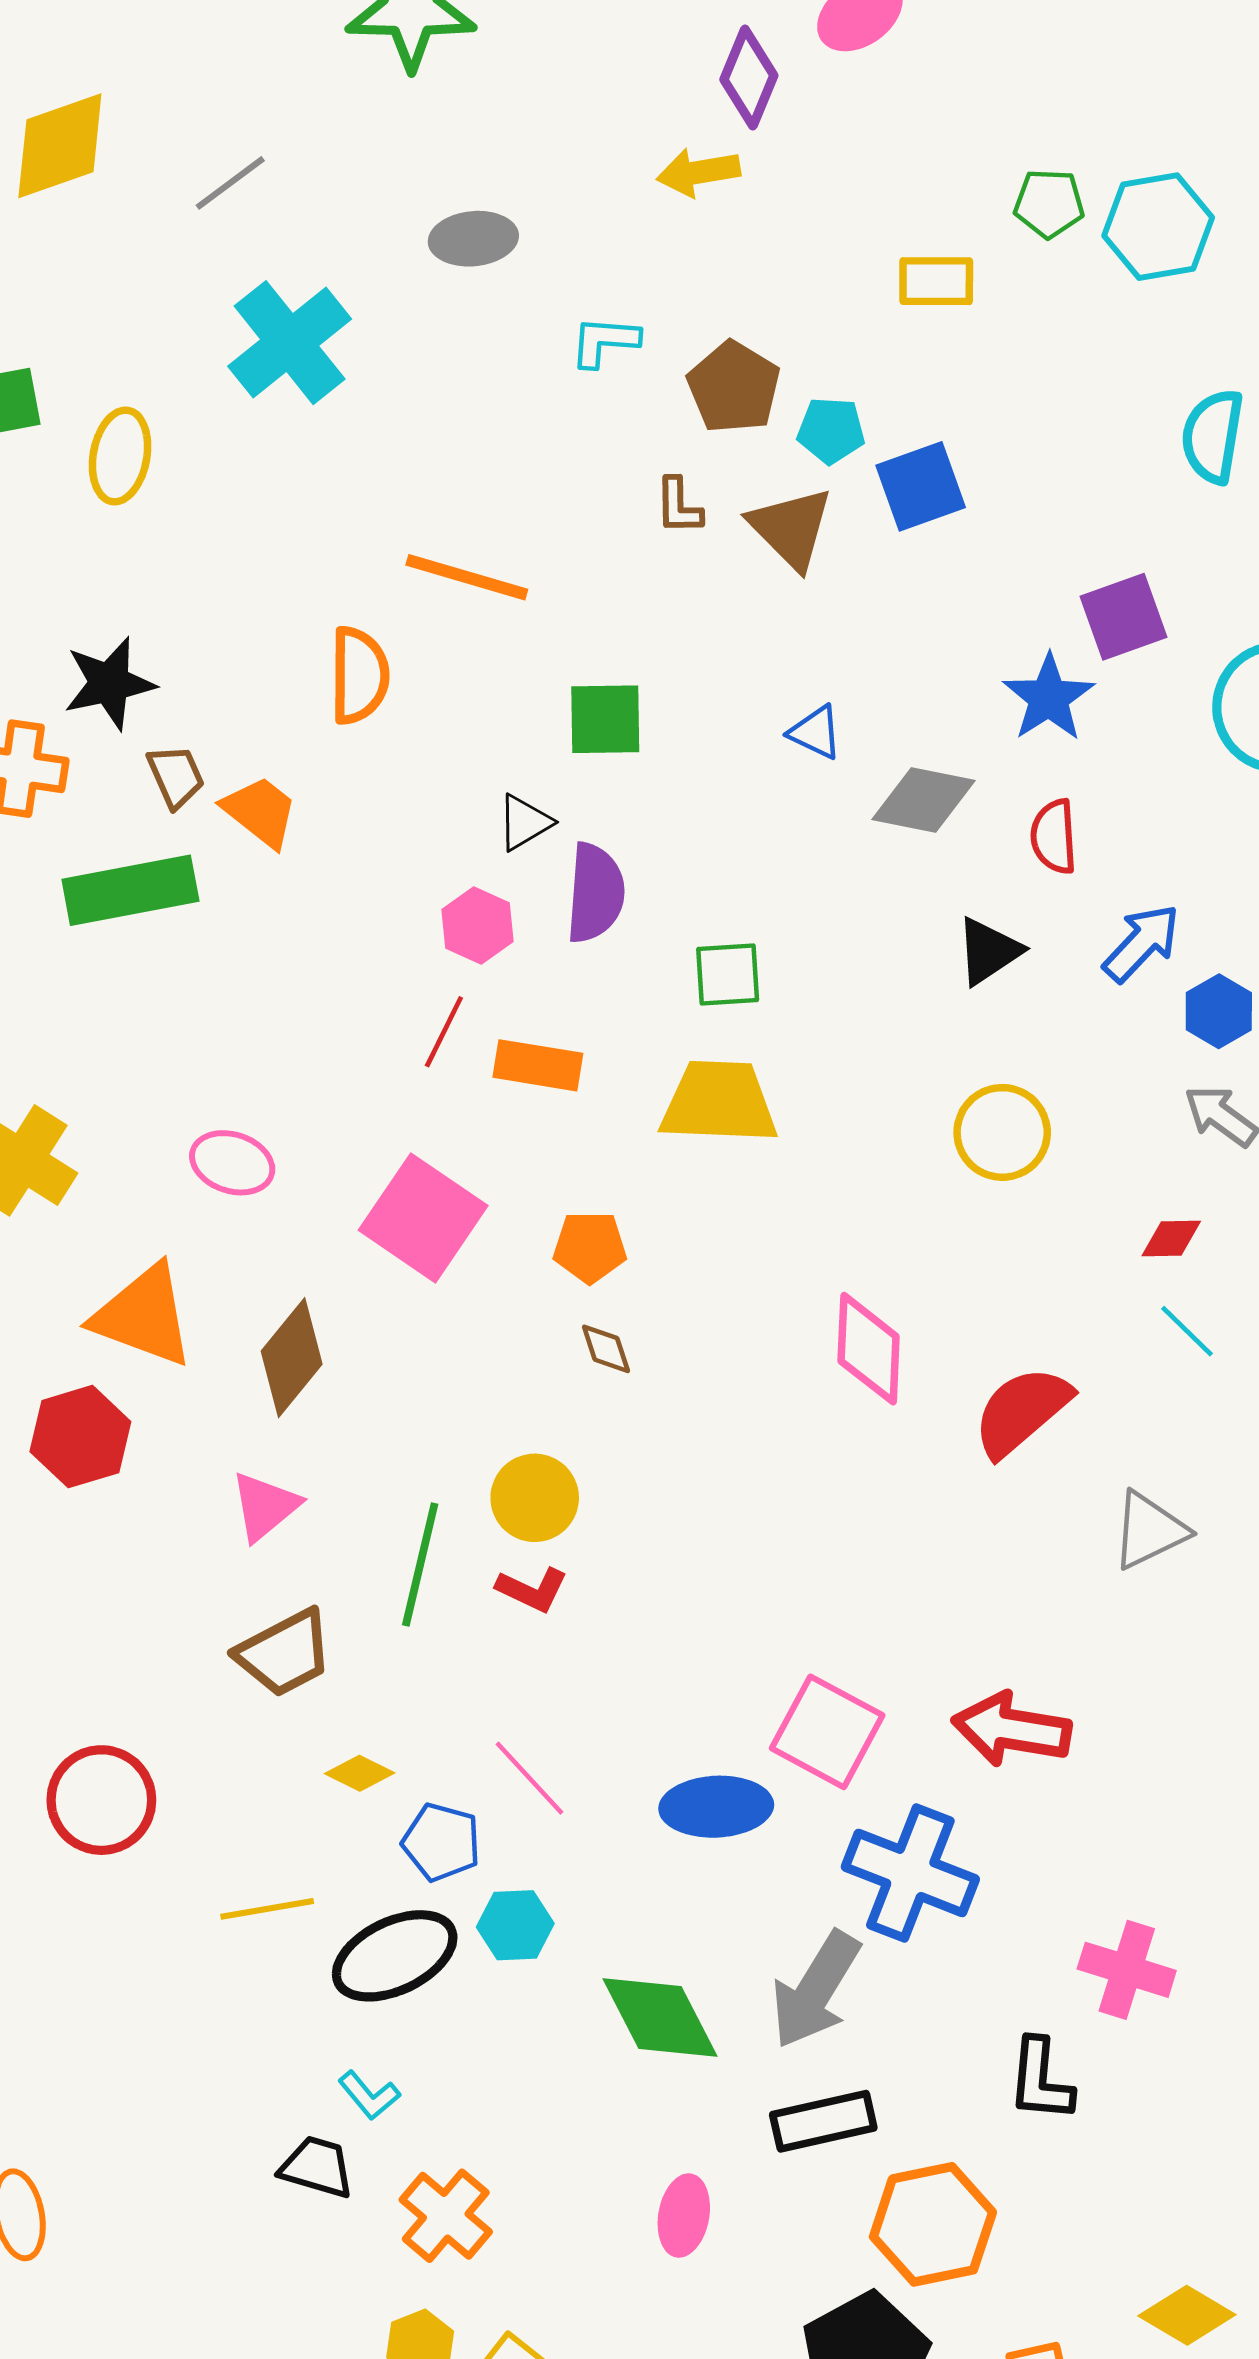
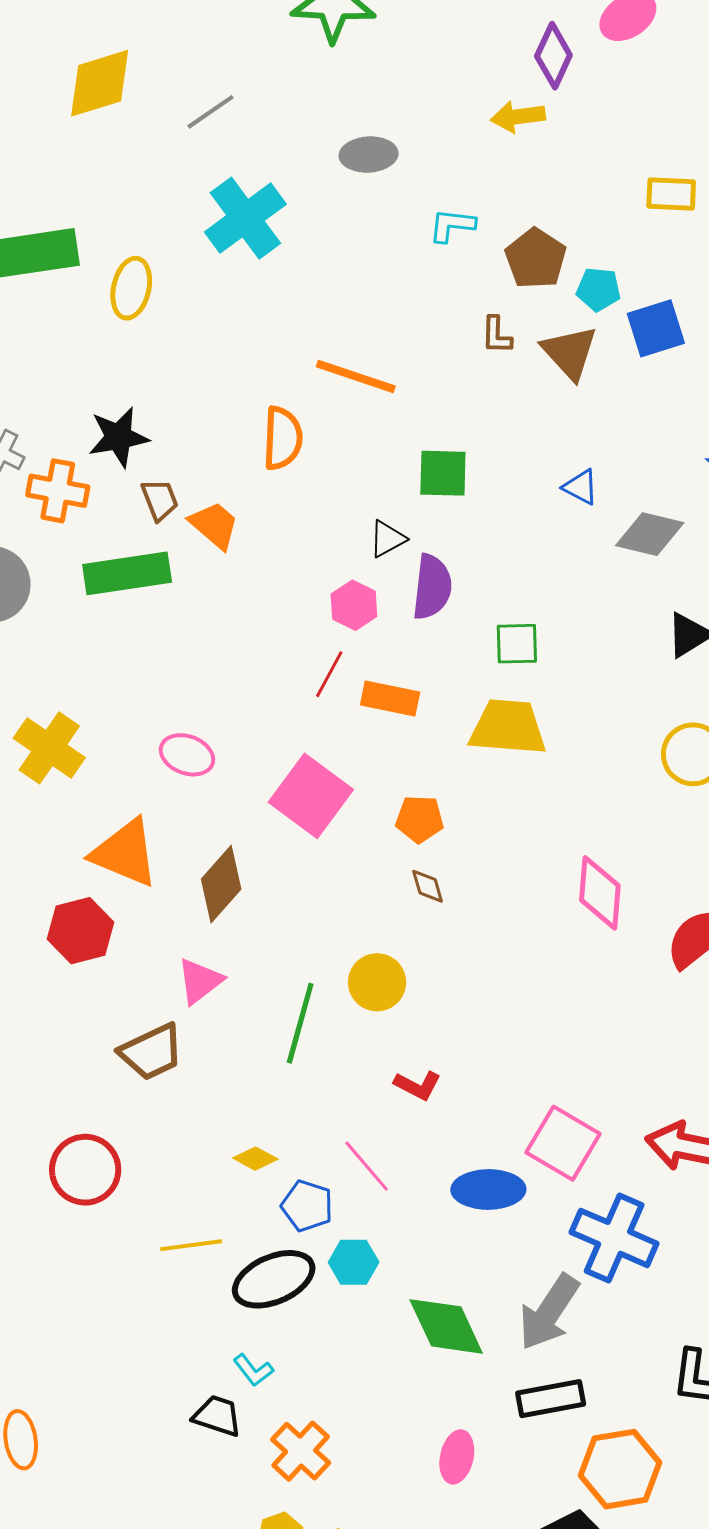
red L-shape: (532, 1590) -> (418, 1085), moved
brown trapezoid: (284, 1653) -> (151, 1052), moved

